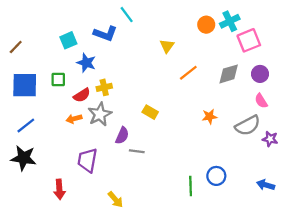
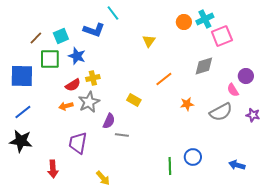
brown line: (16, 47) -> (36, 38), moved
orange line: (188, 73) -> (164, 79), moved
purple circle: (260, 74) -> (246, 76), moved
green square: (58, 80) -> (50, 59), moved, size x1.5
purple star: (270, 139) -> (253, 115), moved

